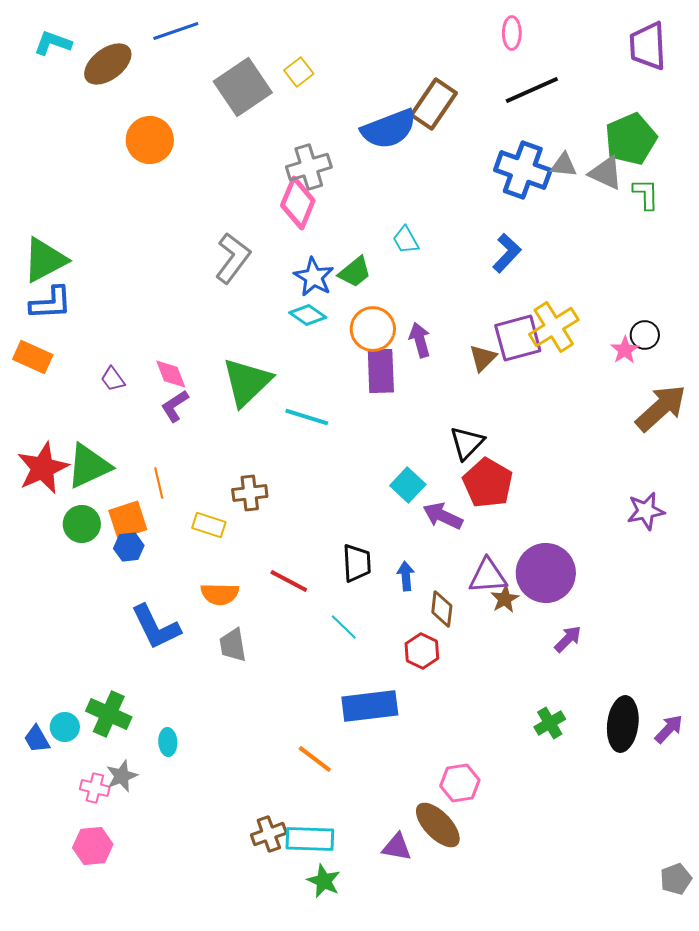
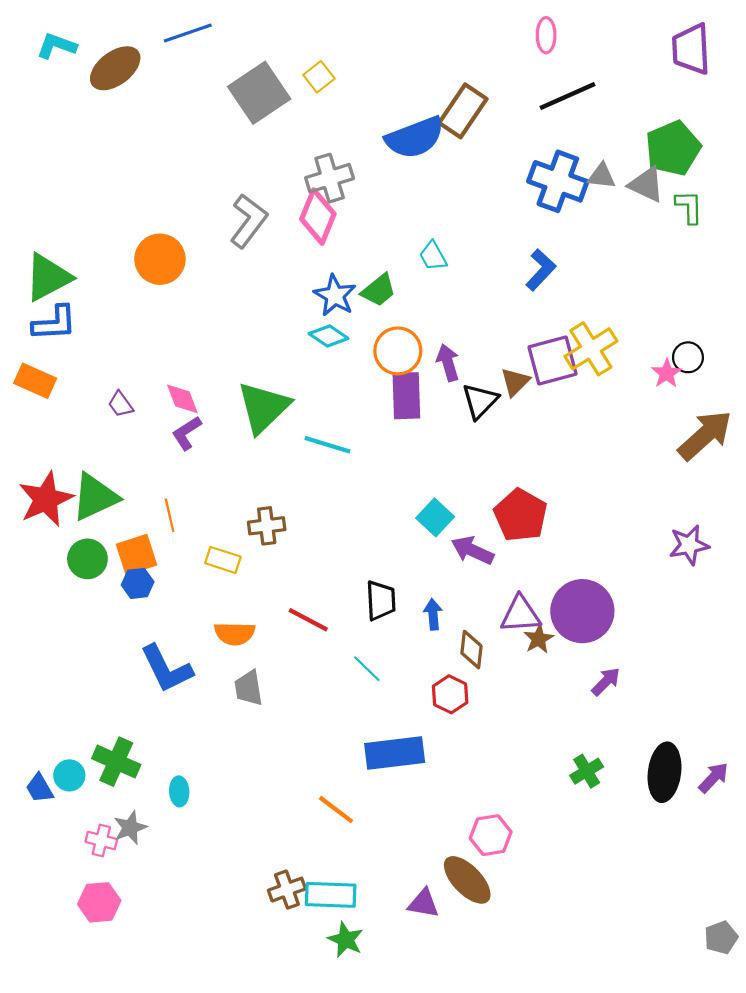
orange circle: (150, 140) -> (160, 259), moved
gray L-shape: (233, 258) -> (249, 221), moved
black triangle: (467, 443) -> (480, 401), moved

